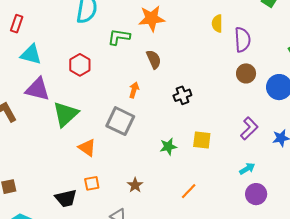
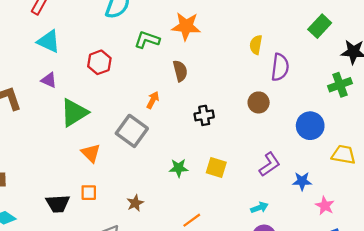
brown circle: (246, 73) -> (259, 102), moved
purple triangle: (38, 89) -> (49, 80), size x0.6

